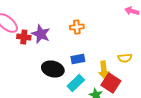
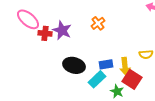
orange cross: (77, 27) -> (98, 23), turned -32
blue rectangle: (78, 59) -> (106, 64), moved

